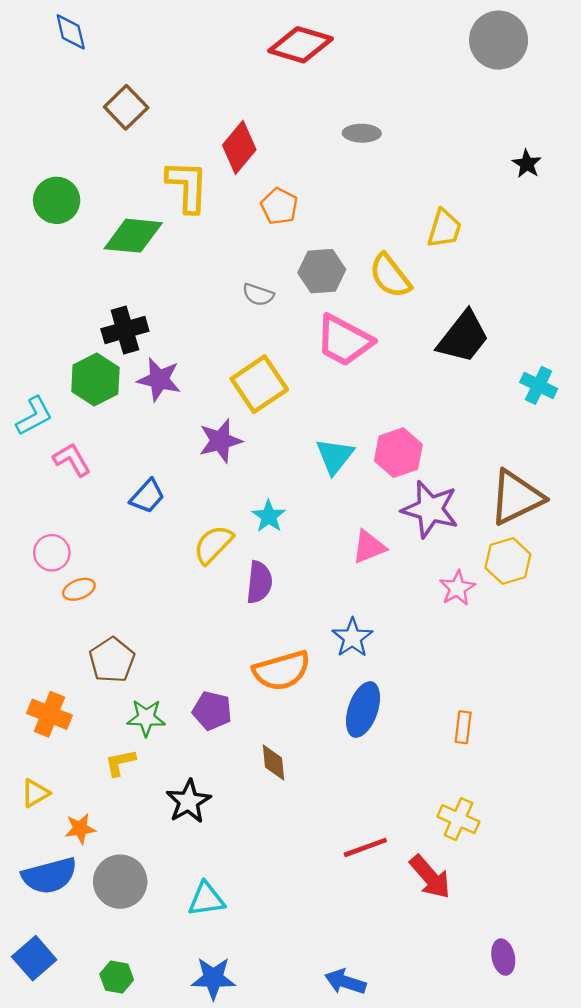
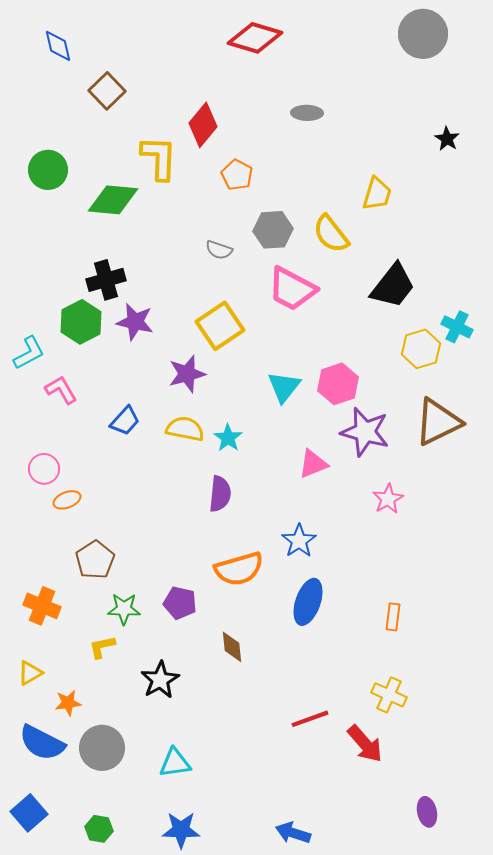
blue diamond: (71, 32) -> (58, 46), moved
yellow semicircle: (213, 545) -> (185, 429), moved, turned 57
yellow hexagon: (508, 561) -> (421, 349), moved
blue semicircle: (49, 876) -> (42, 743), turned 42

